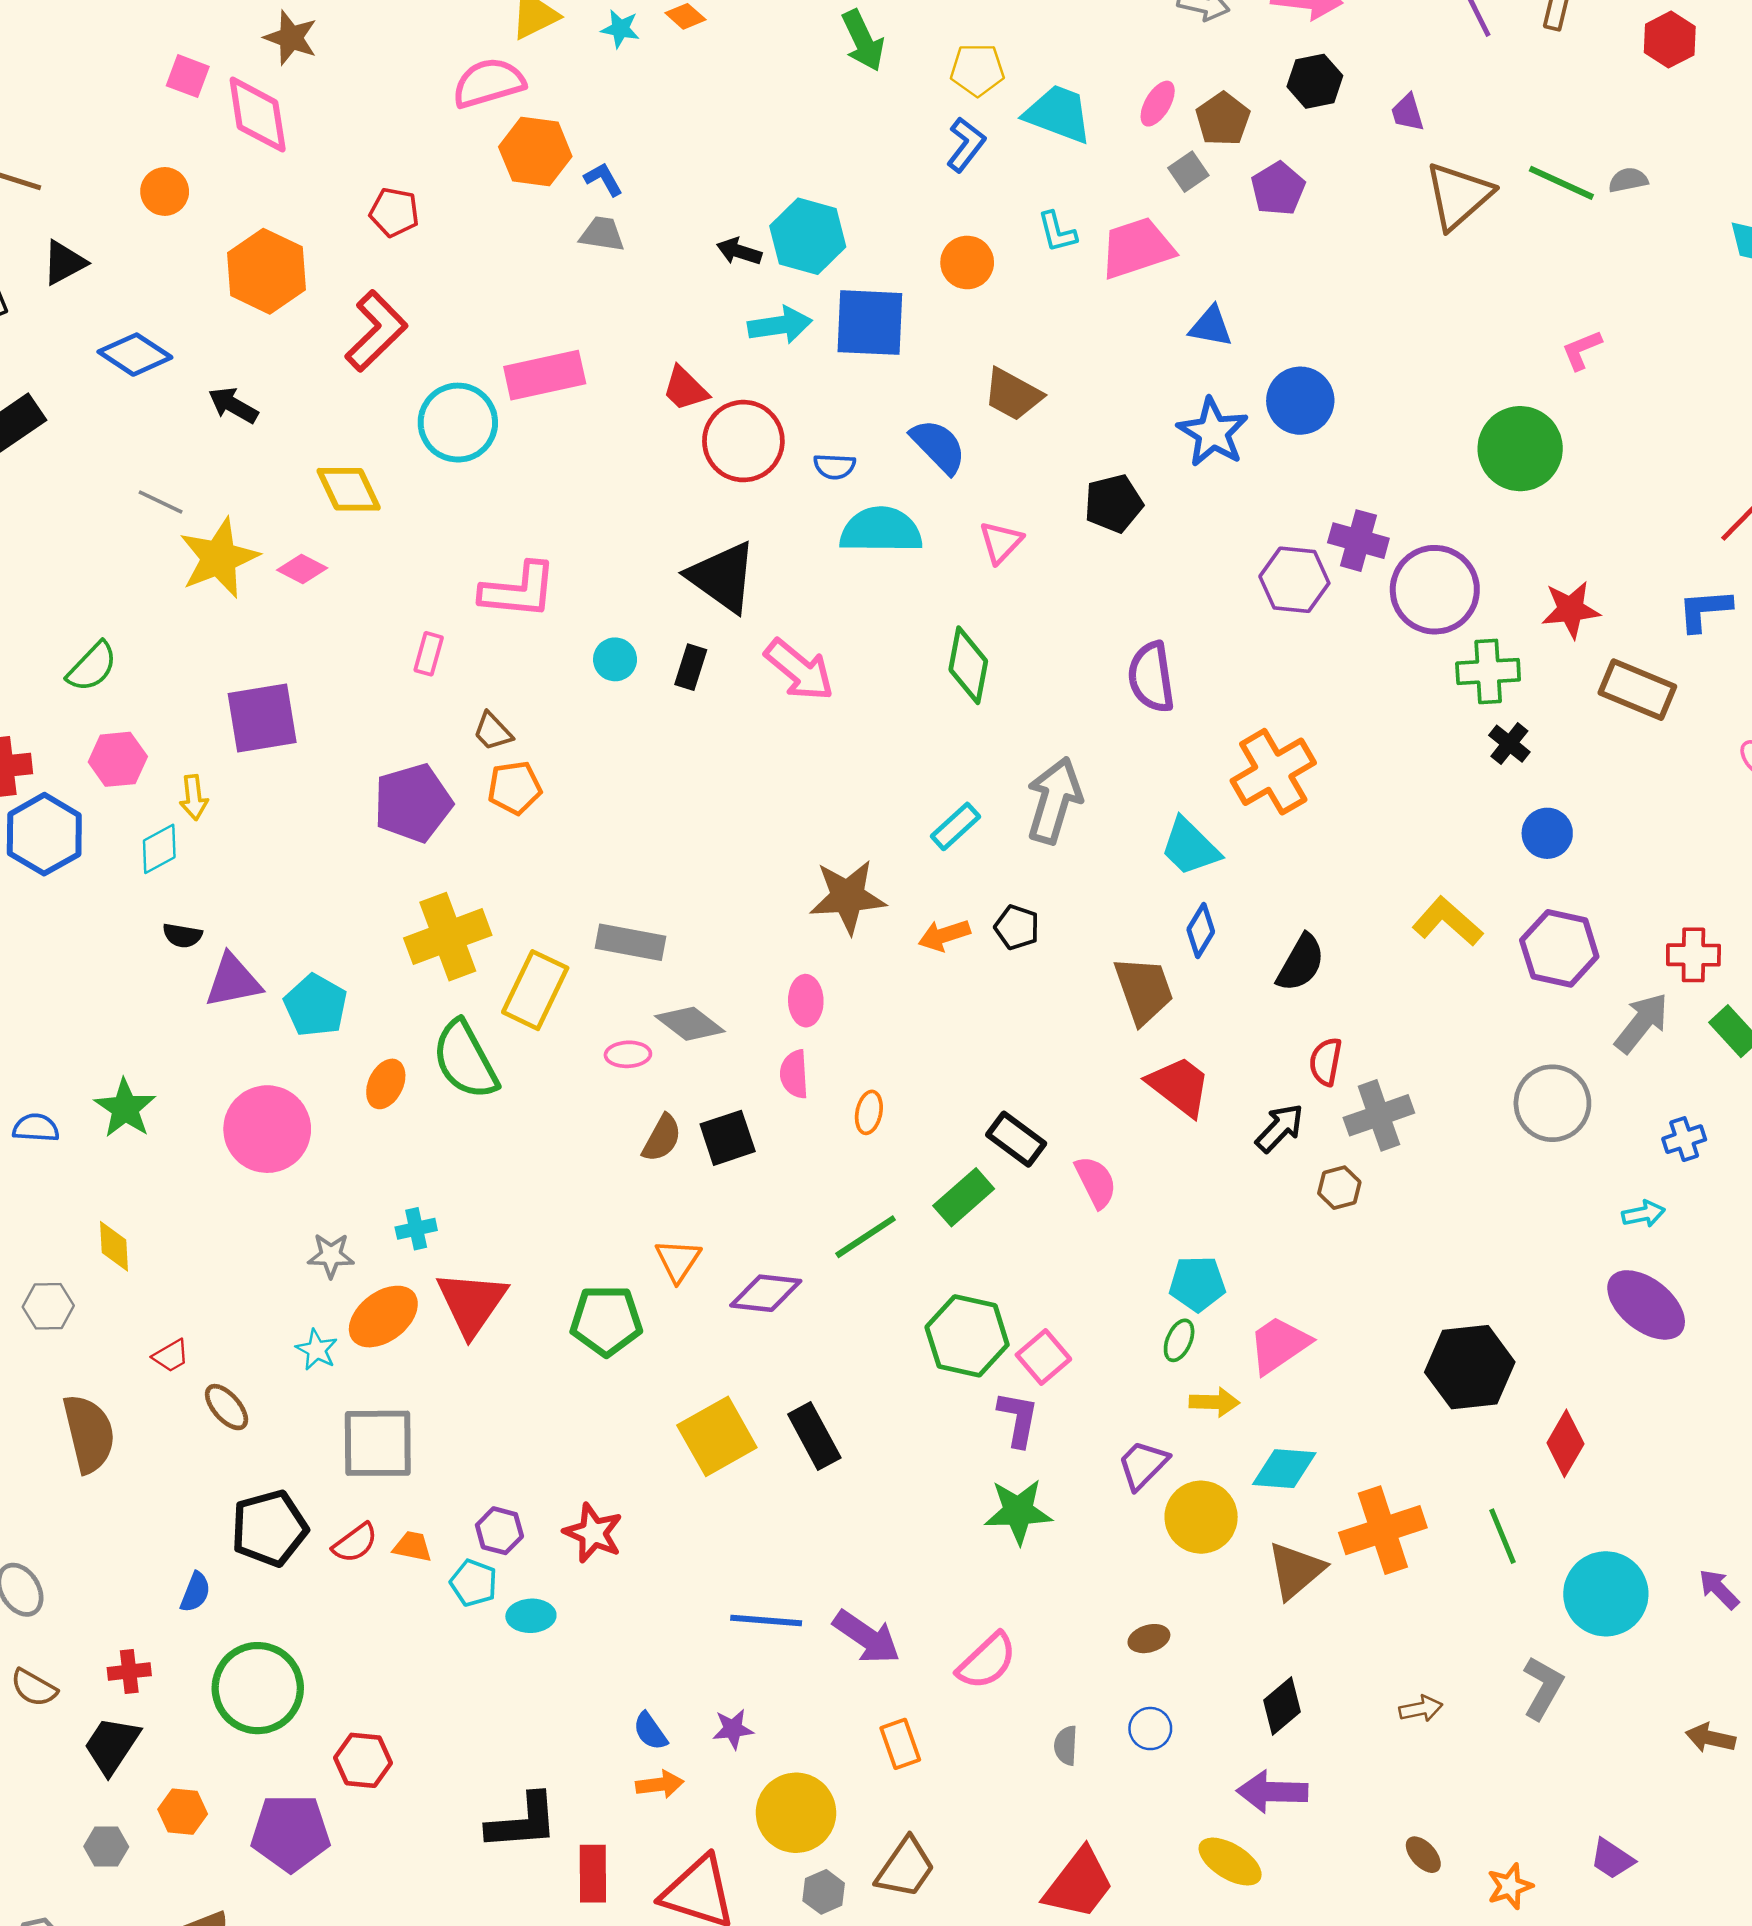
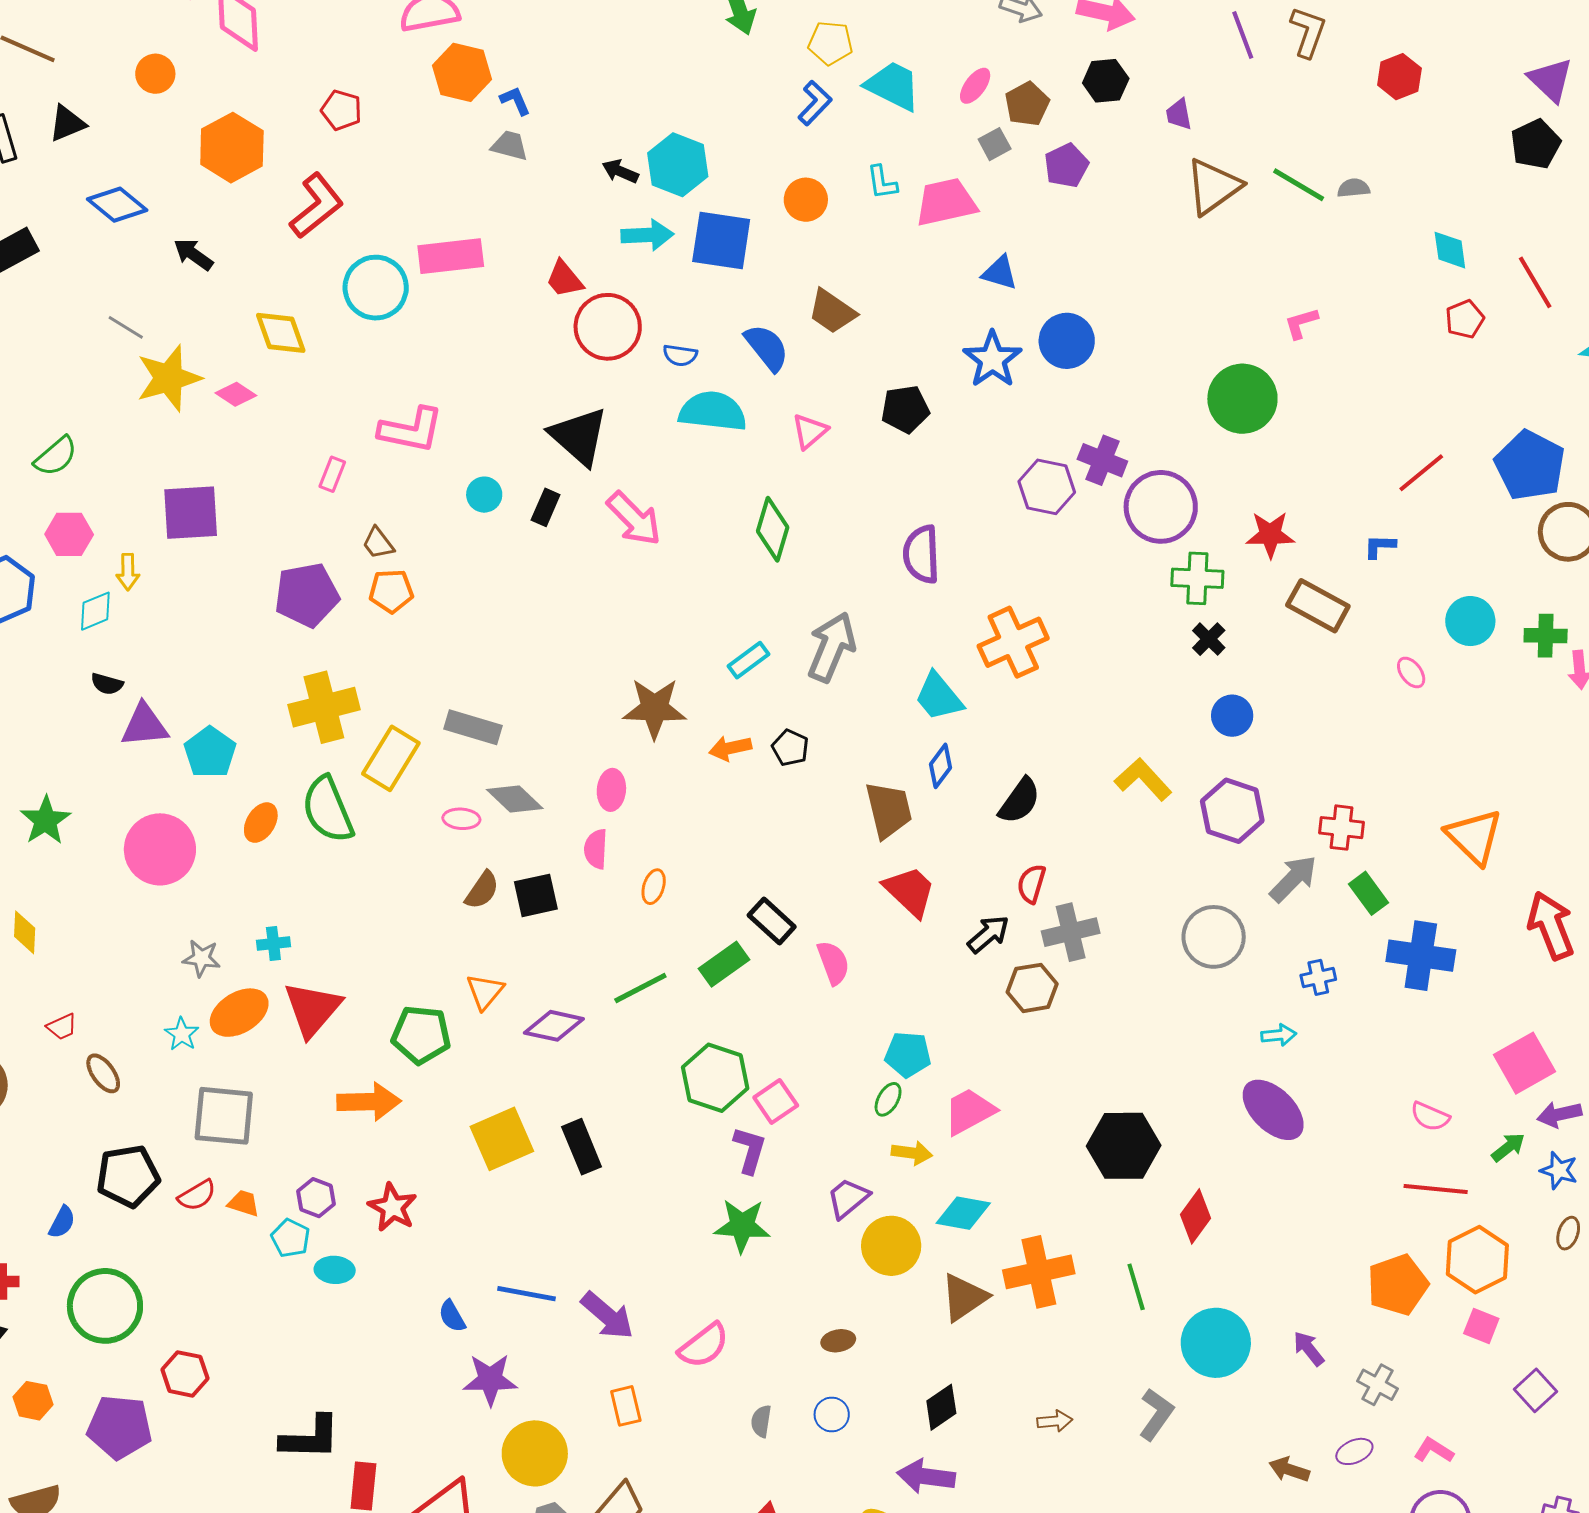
blue L-shape: (1705, 610) -> (1380, 546), size x0.7
brown hexagon: (1339, 1188) -> (1032, 988), size x1.4
purple star: (733, 1729) -> (490, 1380), size x1.6
blue semicircle: (650, 1731) -> (452, 1316), moved
orange arrow: (660, 1784) -> (369, 1102), moved, size x1.6

